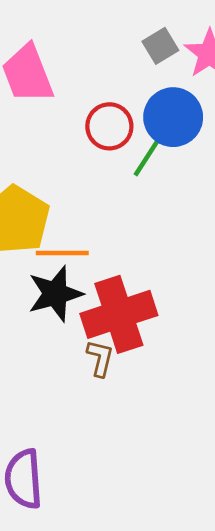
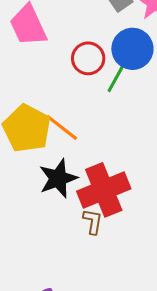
orange line: (62, 253) -> (62, 128), moved, turned 42

